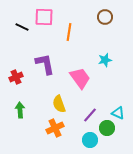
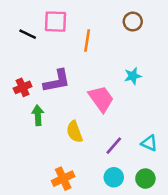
purple L-shape: (45, 64) -> (57, 81), turned 90
red cross: (16, 77) -> (23, 87), moved
green arrow: (20, 110) -> (38, 115), moved
orange cross: (55, 128) -> (63, 179), moved
green circle: (107, 128) -> (145, 179), moved

